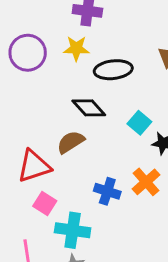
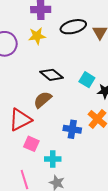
black ellipse: (113, 70) -> (73, 27), moved
cyan cross: (73, 230) -> (53, 159), size x0.7

